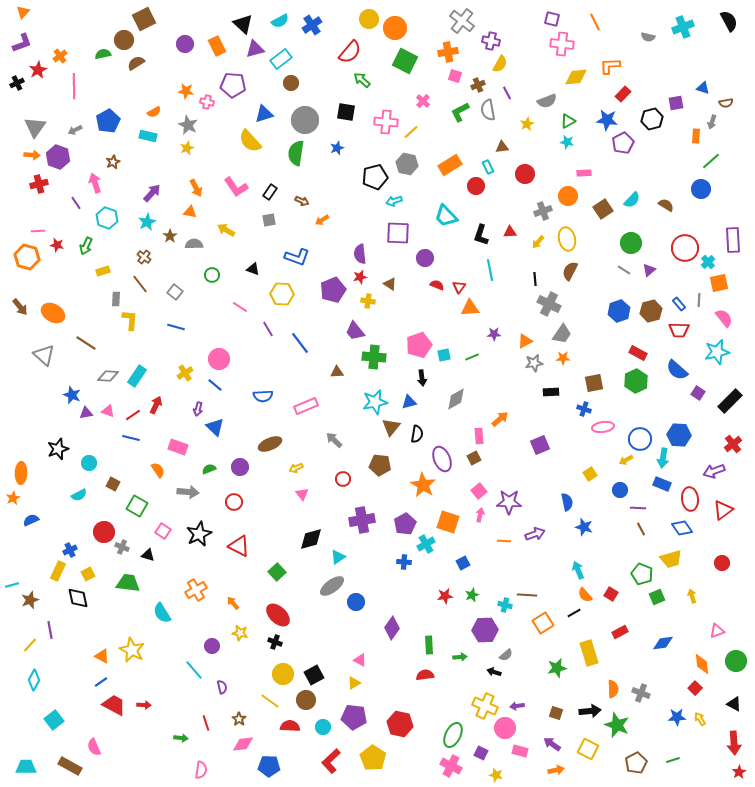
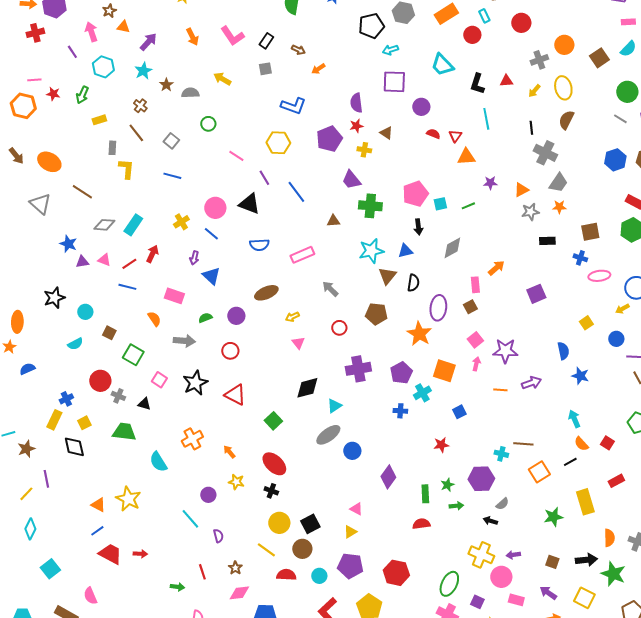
pink rectangle: (584, 173) -> (628, 22), moved
orange triangle: (190, 212) -> (123, 27), moved
black triangle: (253, 269) -> (249, 204), moved, size x1.6
purple ellipse: (442, 459) -> (438, 308), turned 30
green star: (472, 595) -> (447, 485), moved

